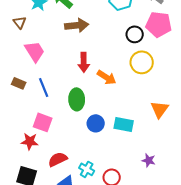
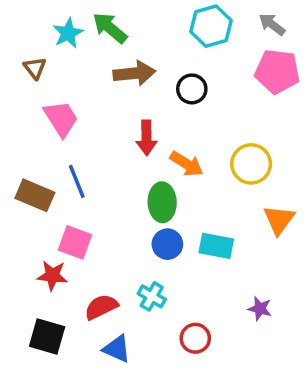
black circle: (135, 34) -> (192, 89), moved
yellow circle: (142, 62) -> (251, 164), moved
brown rectangle: (19, 83) -> (35, 195), moved, size x1.5
green ellipse: (77, 99) -> (162, 202), moved
cyan cross: (87, 169) -> (152, 296), moved

